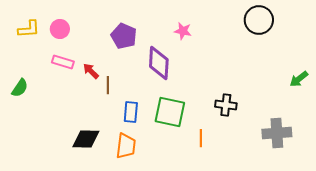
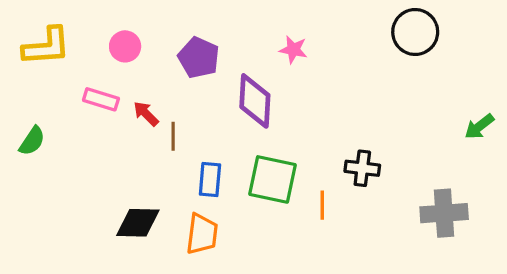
yellow L-shape: (29, 29) -> (46, 46), size x1.4
pink circle: (60, 29) -> (125, 46), moved
orange line: (201, 138) -> (322, 205), moved

